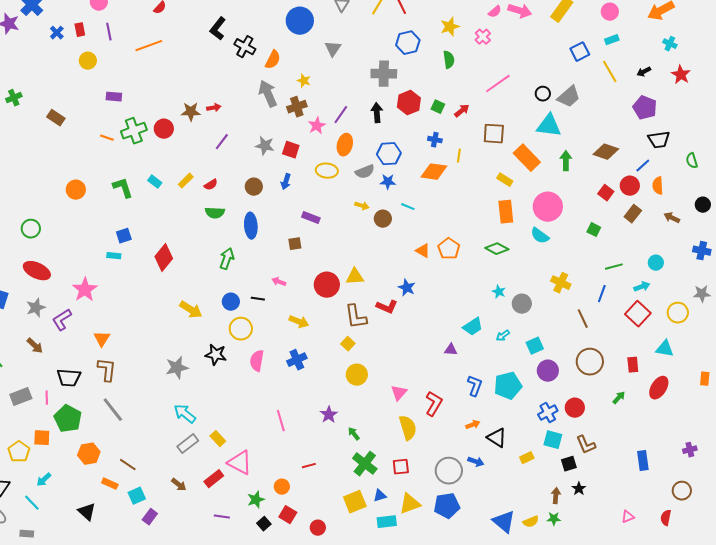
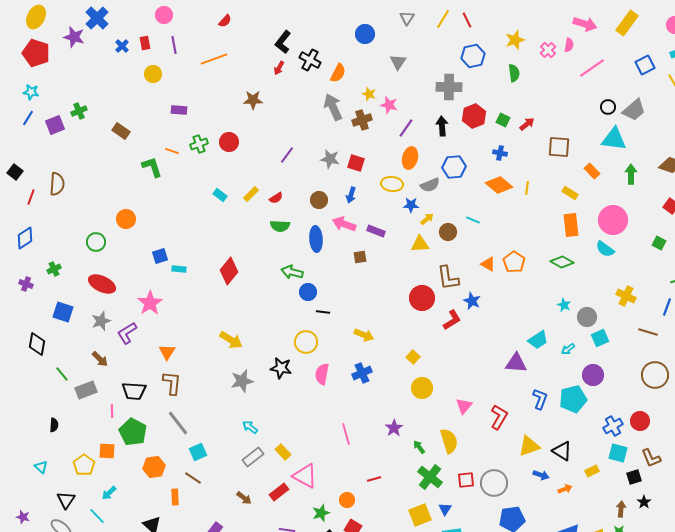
pink semicircle: (495, 12) -> (569, 45), moved, turned -40
blue circle: (300, 21) -> (365, 34), size x0.7
pink line: (498, 84) -> (592, 68), moved
red arrow: (214, 108) -> (279, 68), moved, turned 128
brown star: (191, 112) -> (253, 100), moved
pink star: (317, 126) -> (389, 105), moved, turned -30
green cross: (134, 131) -> (199, 144), size x0.7
yellow line: (459, 156) -> (527, 188), moved
orange rectangle: (527, 158) -> (592, 171), size x0.6
orange diamond: (434, 172) -> (499, 185), turned 32
blue star: (388, 182) -> (411, 205), moved
green L-shape: (123, 188) -> (152, 167), moved
orange circle: (76, 190) -> (126, 219), moved
yellow arrow: (362, 206) -> (427, 219), turned -56
blue square: (124, 236) -> (160, 256), moved
green arrow: (227, 259) -> (292, 272), turned -95
yellow triangle: (355, 277) -> (420, 244), moved
pink arrow: (279, 282) -> (344, 224), moved, size x1.6
red circle: (327, 285) -> (422, 298), moved
blue circle: (231, 302) -> (308, 292), moved
red L-shape: (387, 307) -> (452, 320), turned -55
yellow arrow: (191, 310) -> (231, 340), moved
brown L-shape: (356, 317) -> (448, 278), moved
brown line: (583, 319) -> (648, 332), turned -48
cyan square: (535, 346) -> (600, 338), moved
purple triangle: (451, 350) -> (516, 363), size x1.6
purple circle: (548, 371) -> (593, 375), moved
gray rectangle: (21, 397) -> (86, 390), moved
cyan arrow: (185, 414) -> (250, 427), size x0.7
orange arrow: (473, 425) -> (565, 489), moved
yellow semicircle: (408, 428) -> (449, 441), moved
gray circle: (449, 471) -> (494, 483), moved
orange rectangle: (110, 484) -> (175, 497), turned 63
cyan square: (137, 496) -> (198, 452), moved
blue triangle: (380, 496) -> (445, 509), turned -40
yellow triangle: (410, 504) -> (529, 446), moved

